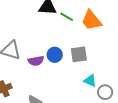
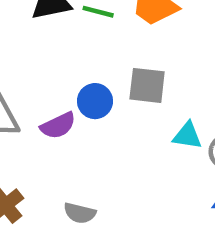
gray square: (79, 54) -> (147, 85), turned 30

